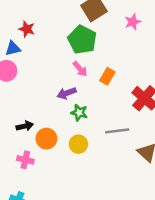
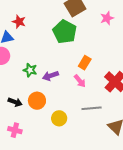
pink arrow: (80, 69) -> (80, 81), moved
green star: (79, 113) -> (30, 70), moved
black arrow: (25, 126) -> (15, 102), turned 32
orange circle: (46, 139) -> (37, 101), moved

